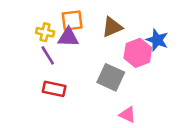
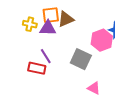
brown triangle: (112, 27) -> (66, 19), moved
purple line: (48, 55) -> (46, 56), moved

